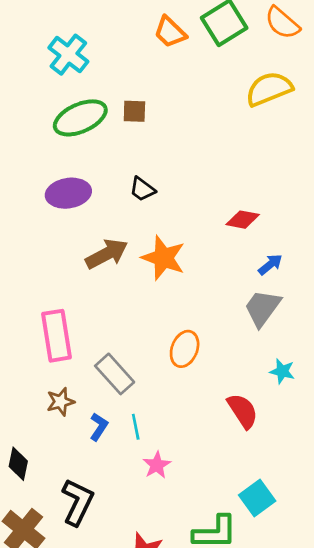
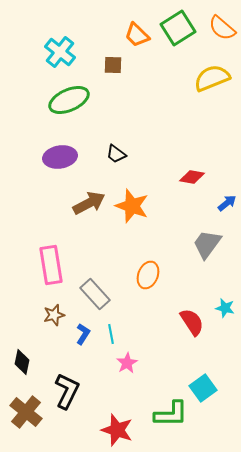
brown square: (134, 111) -> (113, 65), moved
blue arrow: (270, 264) -> (227, 203), moved
cyan star: (282, 371) -> (225, 308), moved

